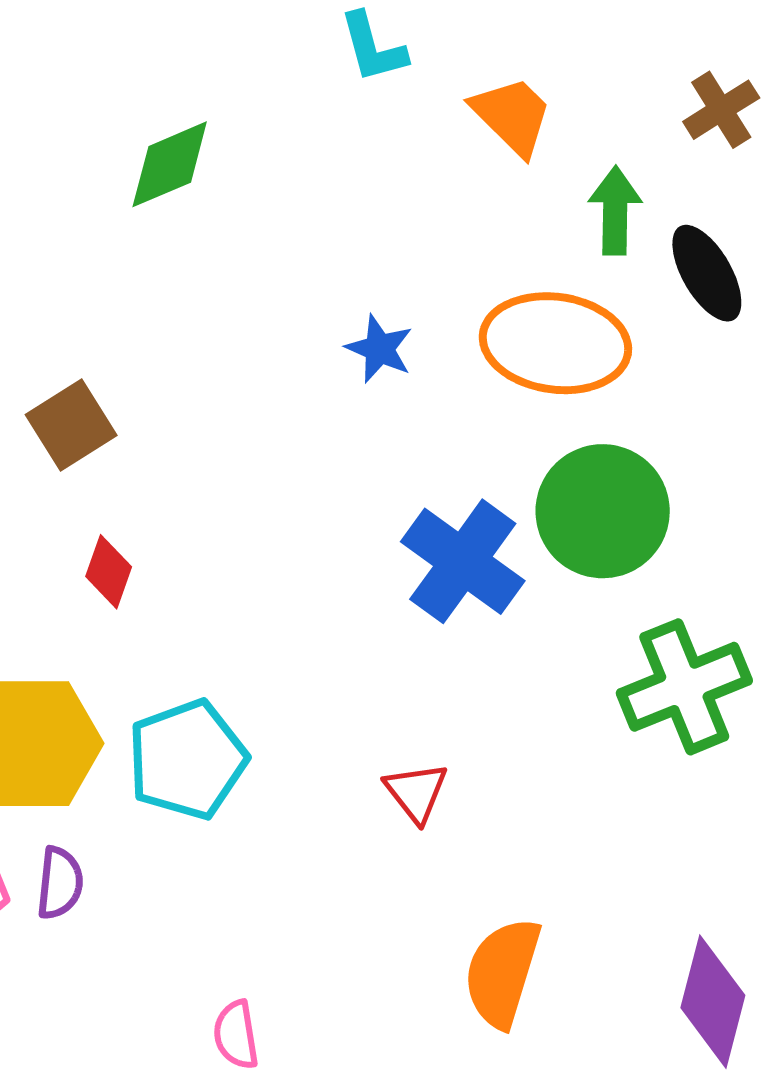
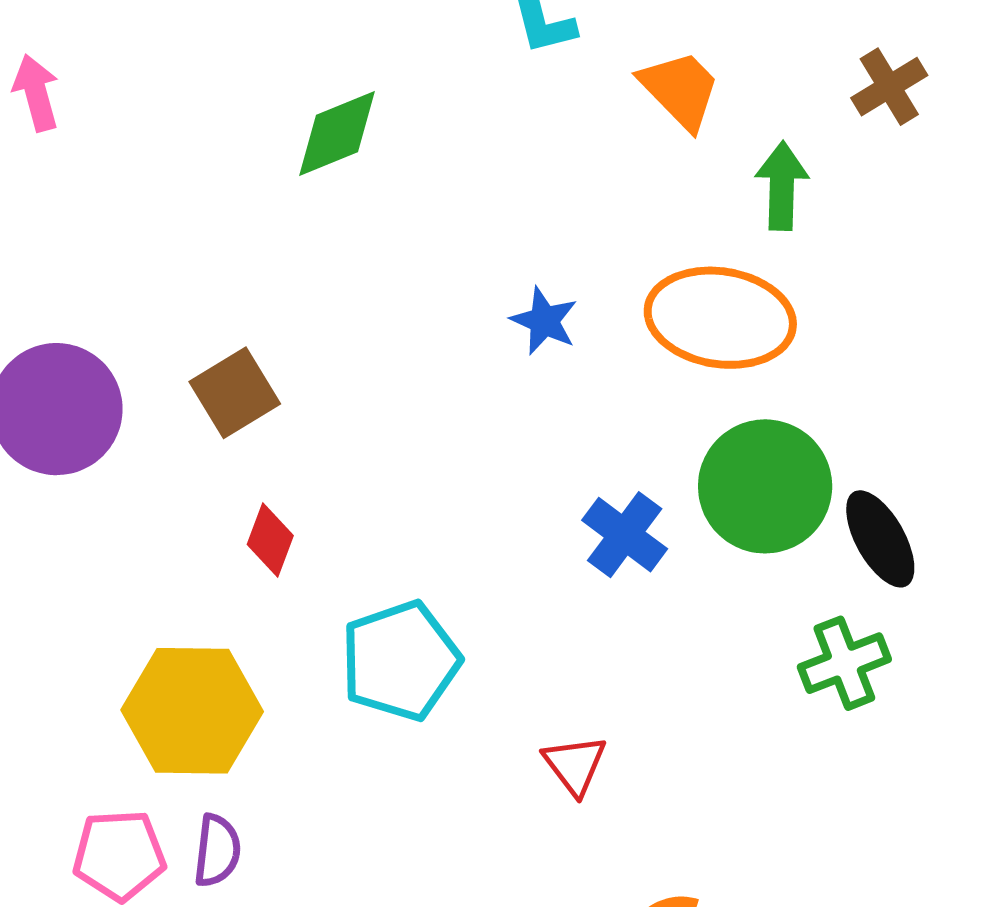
black ellipse: (707, 273) -> (880, 539), moved
blue cross: (463, 561) -> (625, 535), size x0.7
green cross: (684, 687) -> (844, 663), size x0.7
cyan pentagon: (187, 760) -> (400, 661), moved

